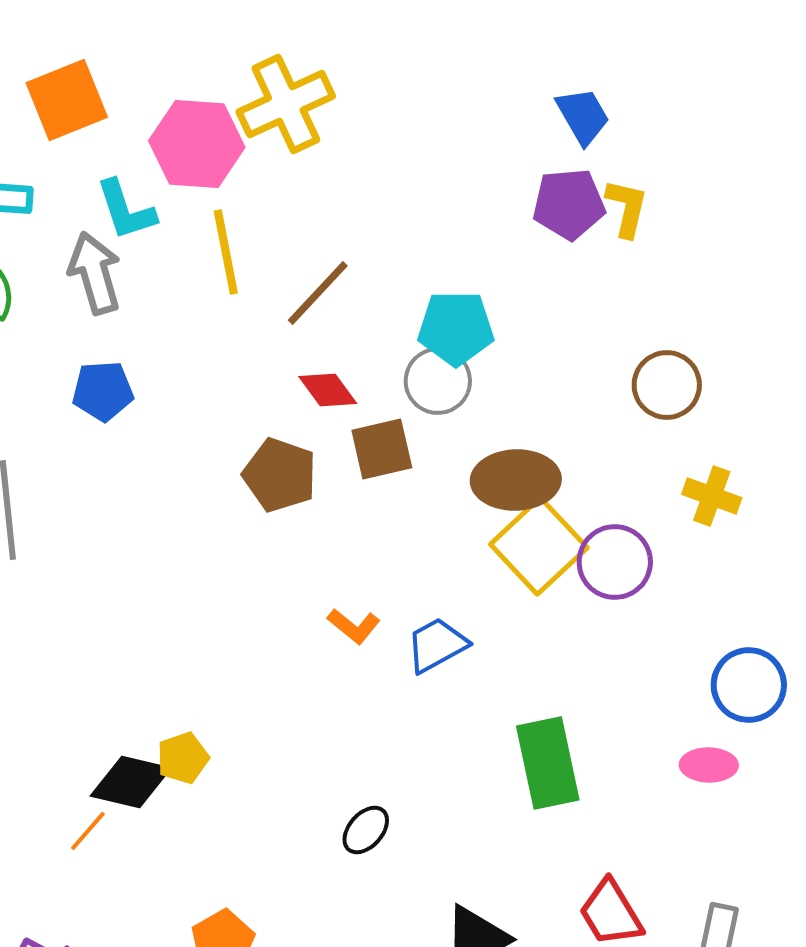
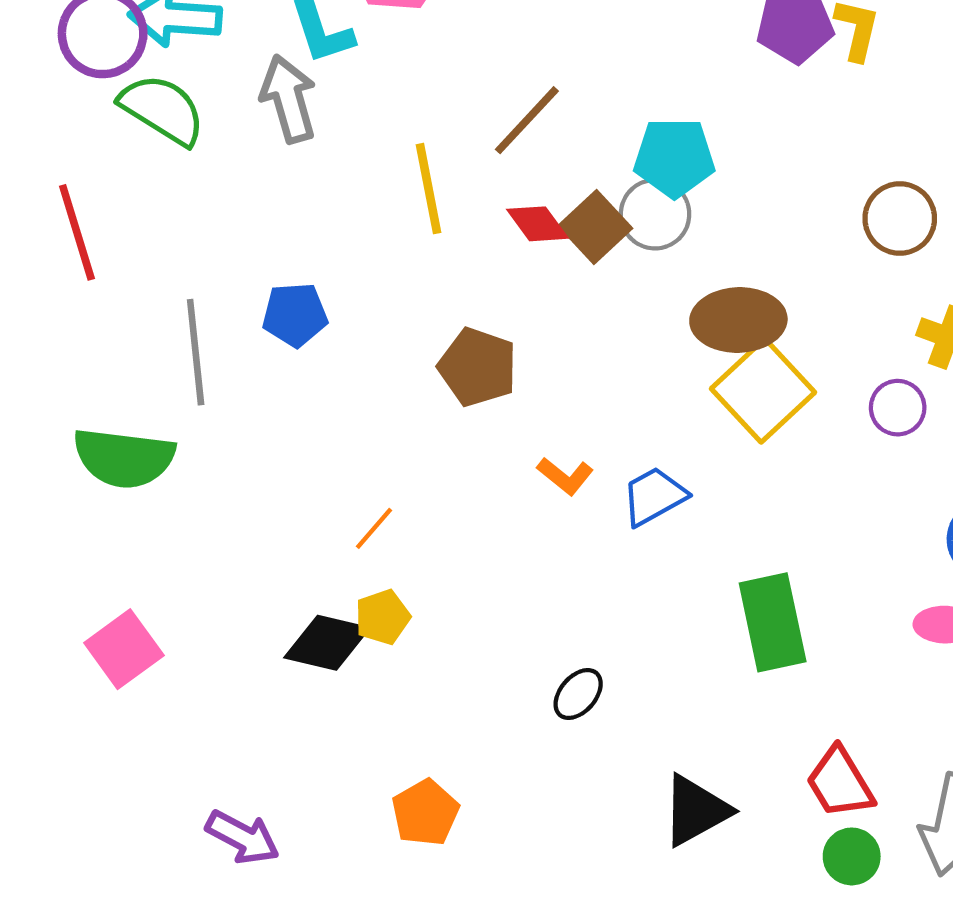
yellow line: (226, 252) -> (429, 189), moved
blue pentagon: (103, 391) -> (295, 315), moved
brown square: (382, 449) -> (595, 227), moved, turned -30
brown pentagon: (280, 475) -> (478, 367), moved
purple circle: (615, 562) -> (898, 408), moved, size x0.7
orange line: (88, 831) -> (374, 528), moved

